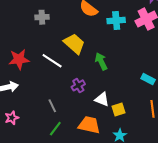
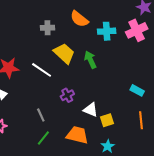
gray cross: (42, 17) -> (48, 28), moved
green arrow: (101, 61) -> (90, 60), moved

